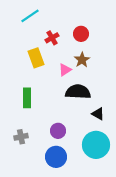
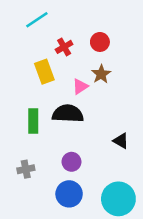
black semicircle: (78, 92) -> (68, 114), moved
cyan circle: (96, 145) -> (118, 199), moved

